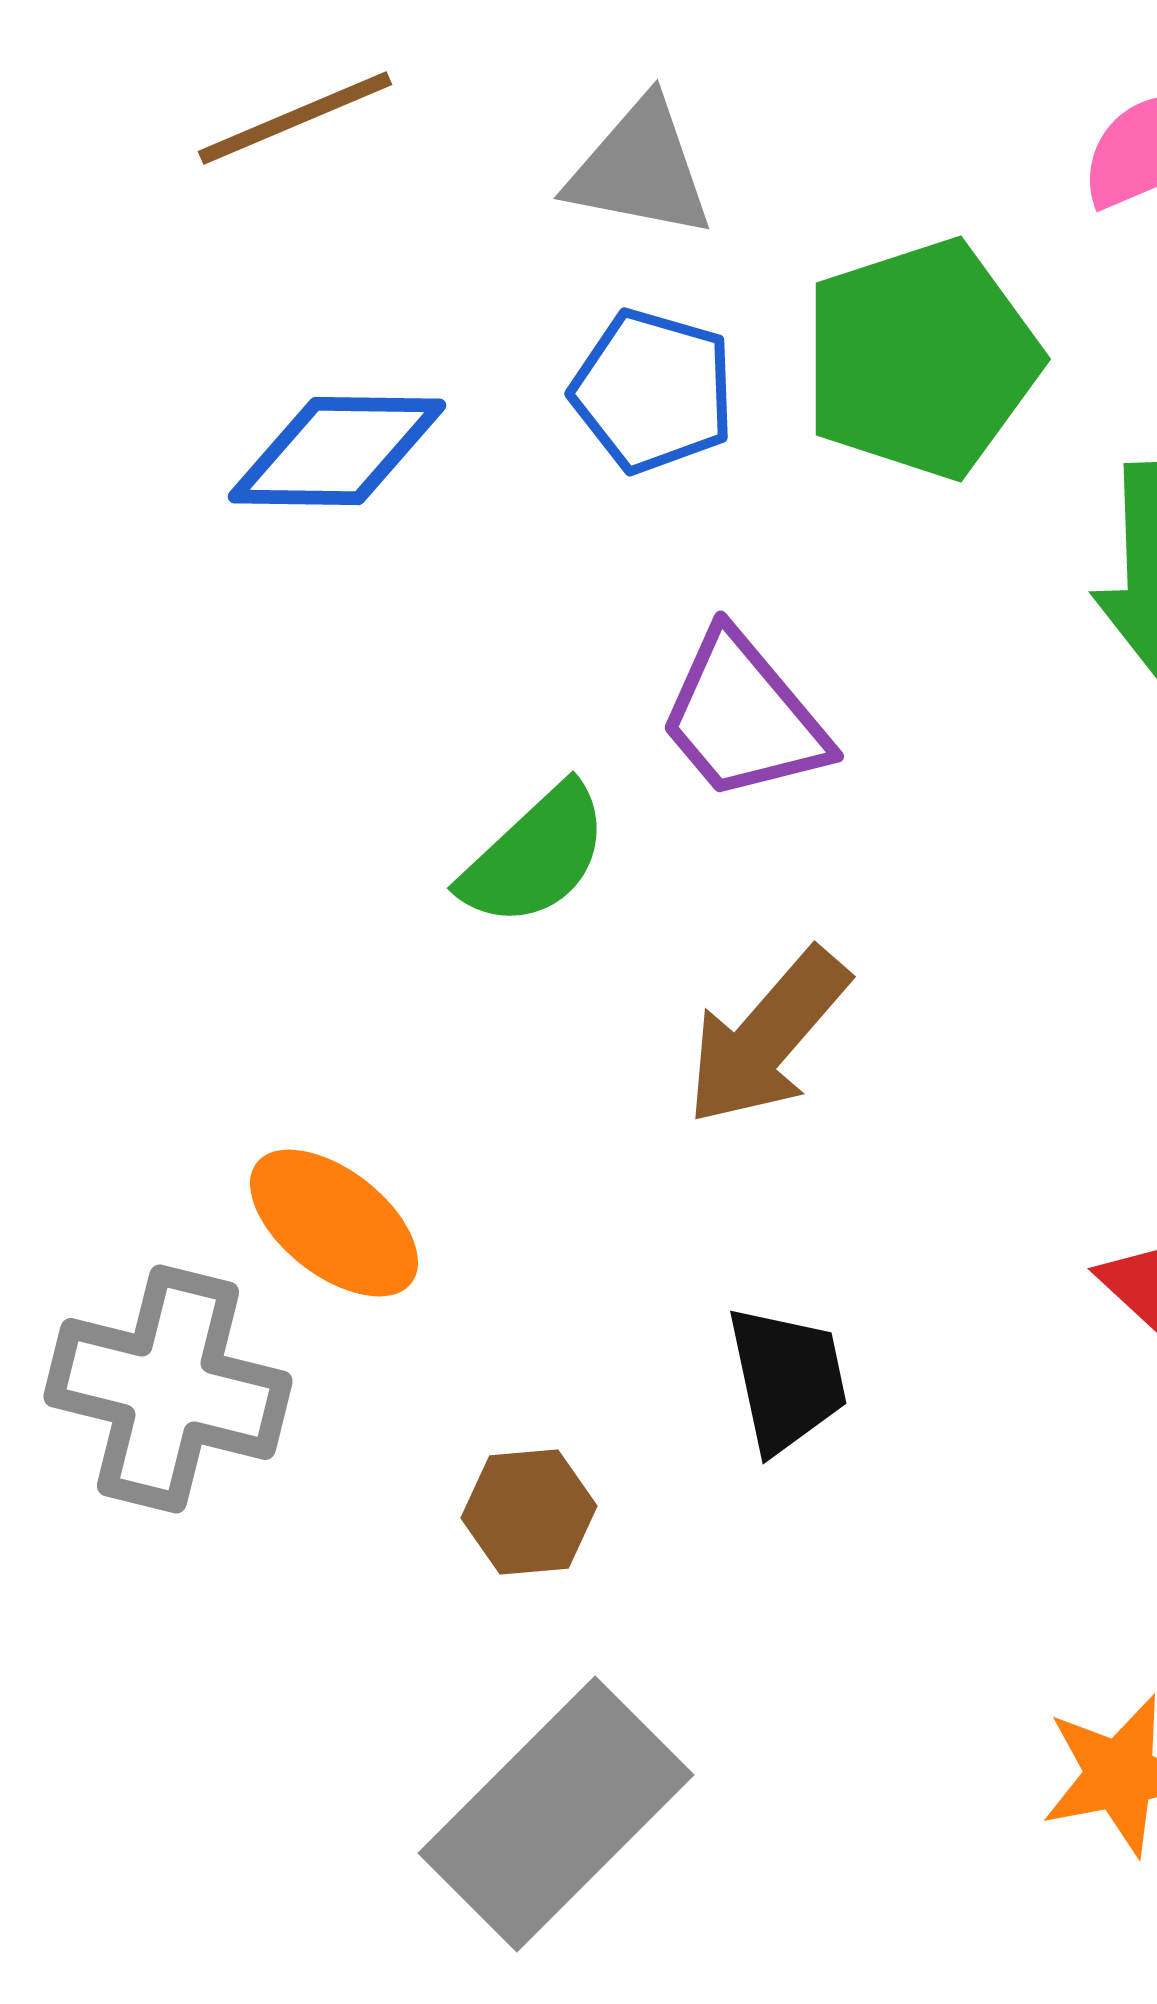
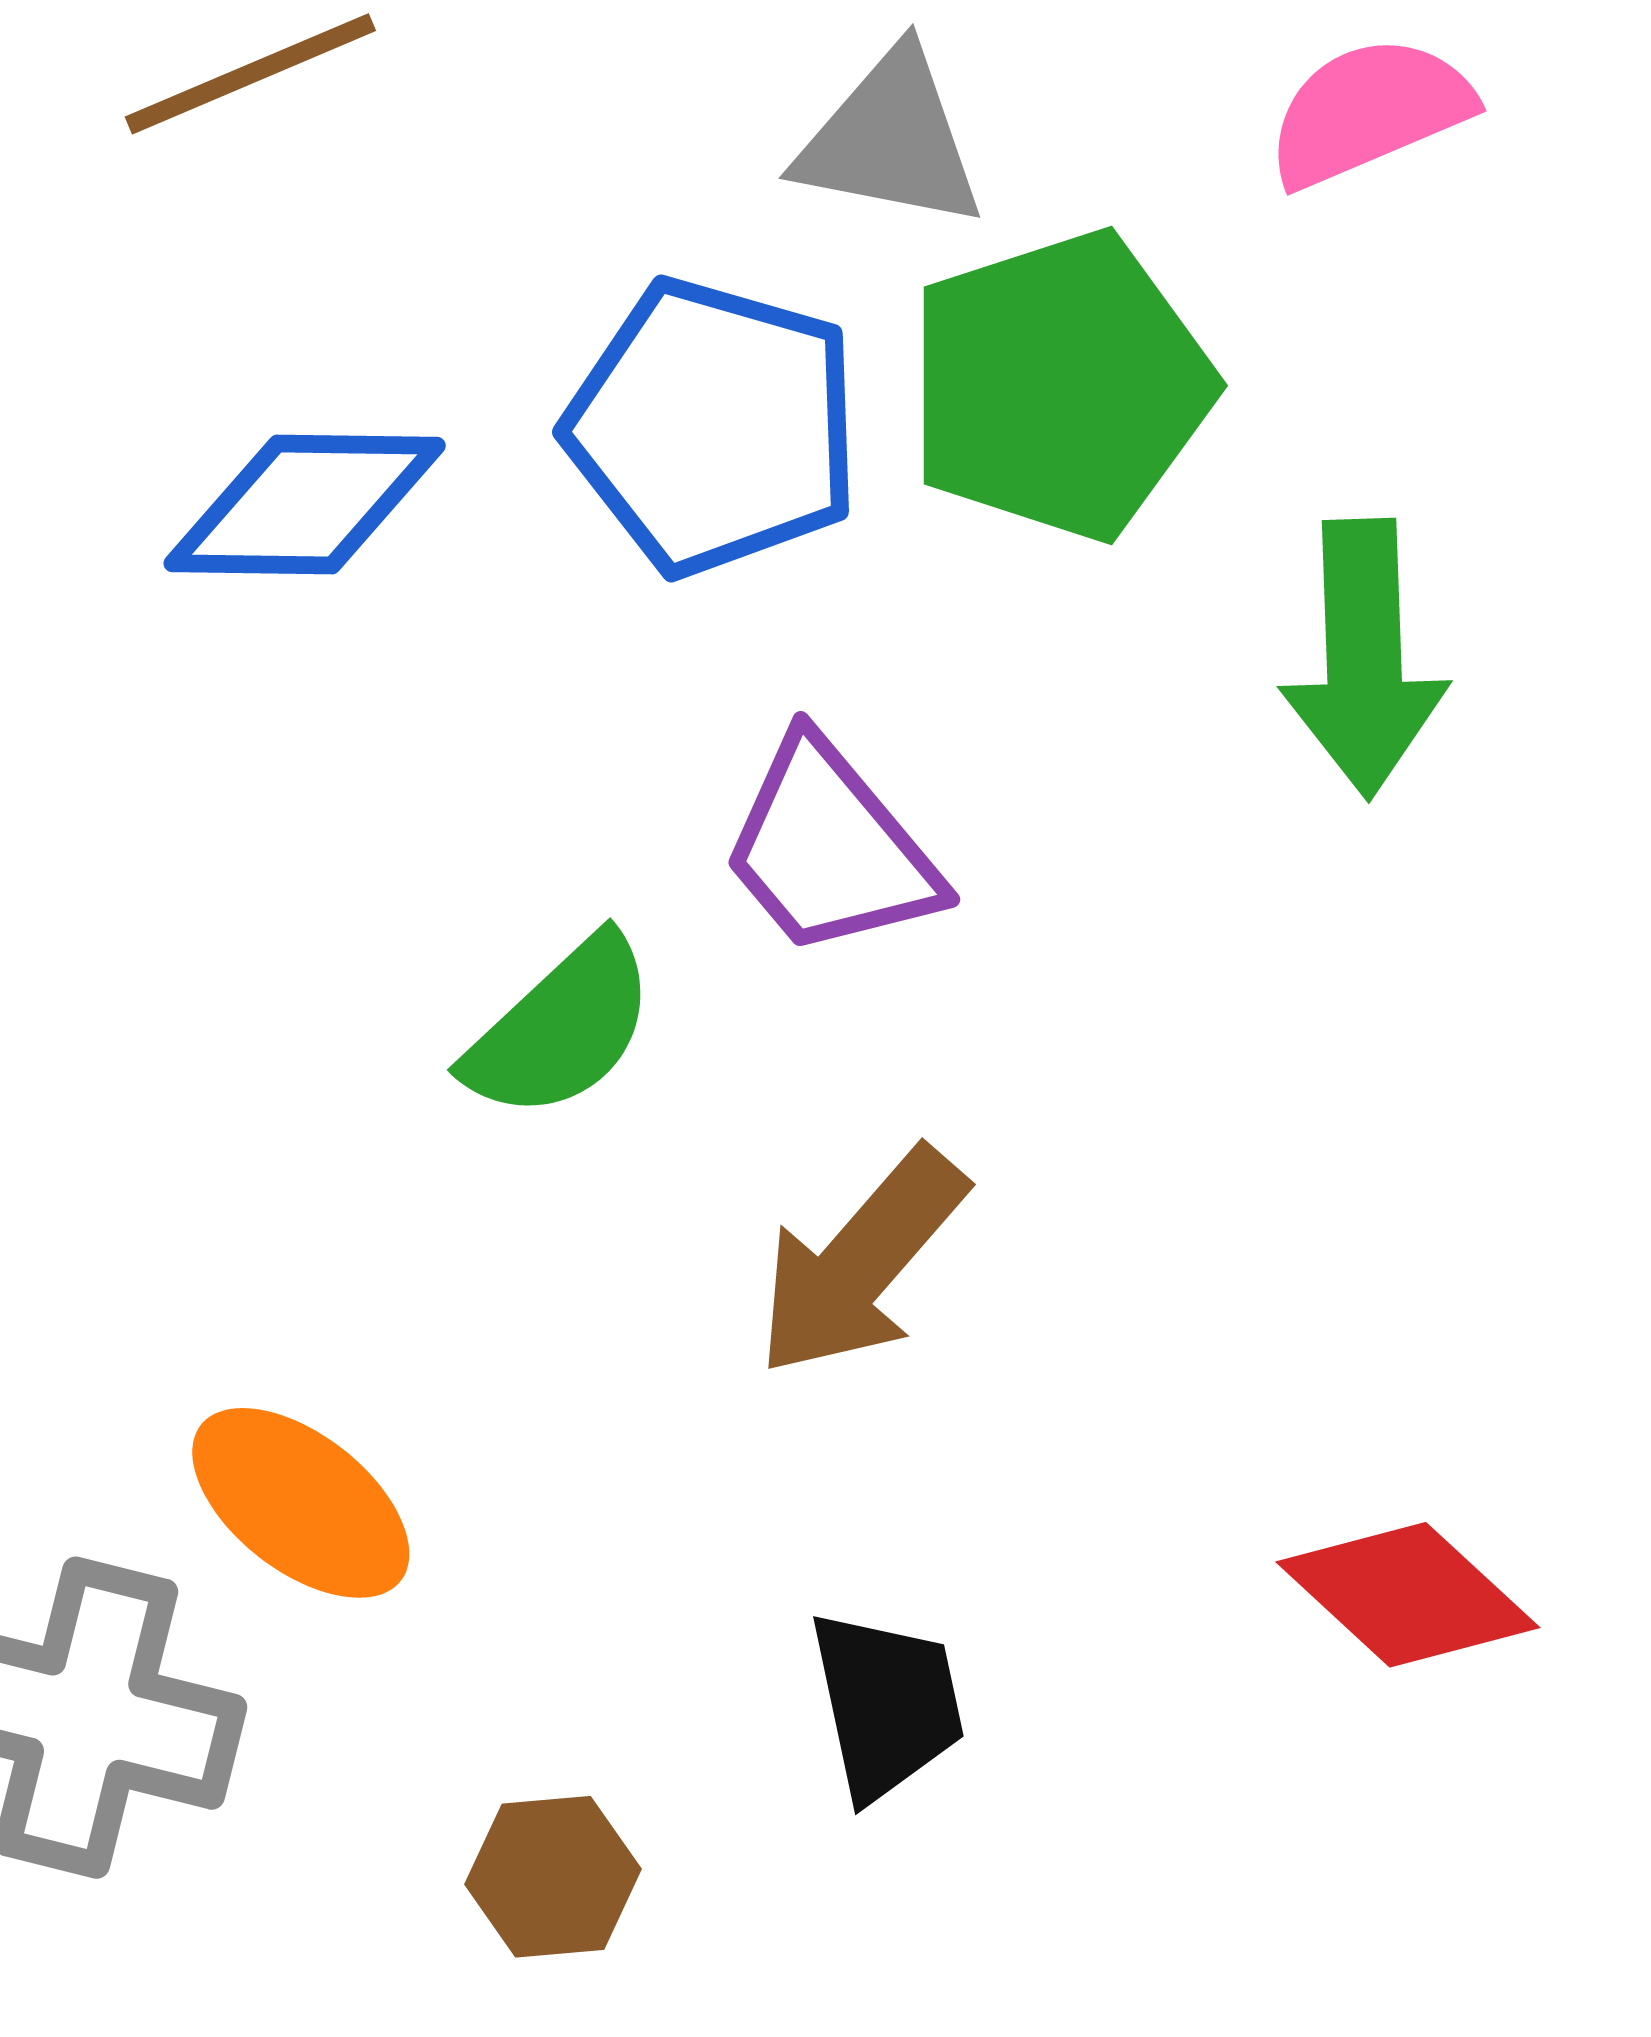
gray triangle: (640, 169) -> (891, 140), moved
blue pentagon: (653, 391) -> (713, 427), size x1.4

